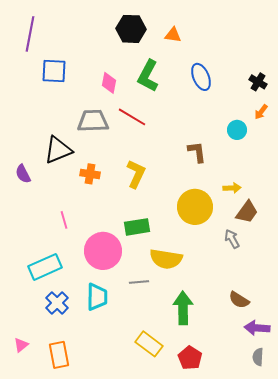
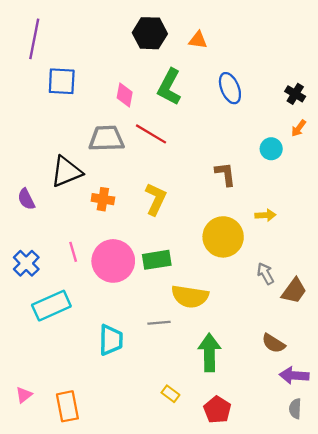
brown trapezoid: (247, 212) -> (294, 291), moved
pink circle: (103, 251) -> (113, 261), moved
blue cross: (57, 303) -> (26, 263), moved
yellow rectangle: (149, 344) -> (170, 394), size x0.6

